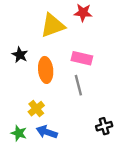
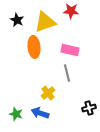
black star: (20, 55) -> (17, 20), moved
orange ellipse: (46, 70) -> (34, 47), moved
yellow cross: (36, 109) -> (48, 93), moved

